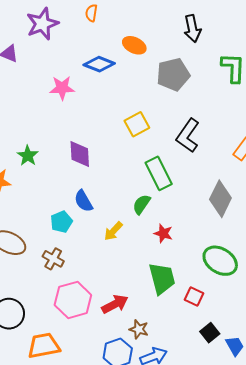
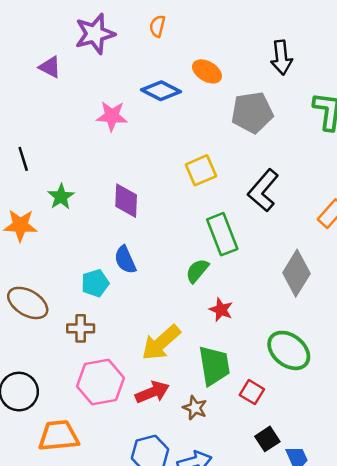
yellow arrow: (113, 231) -> (161, 343), moved, size x1.6
brown cross: (53, 259) -> (81, 328), turned -35
brown star: (139, 329) -> (195, 408), moved

